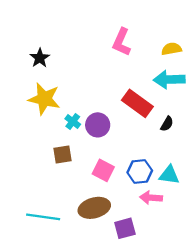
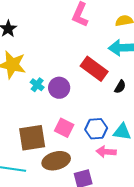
brown square: (62, 154) -> (32, 138), moved, size x1.6

